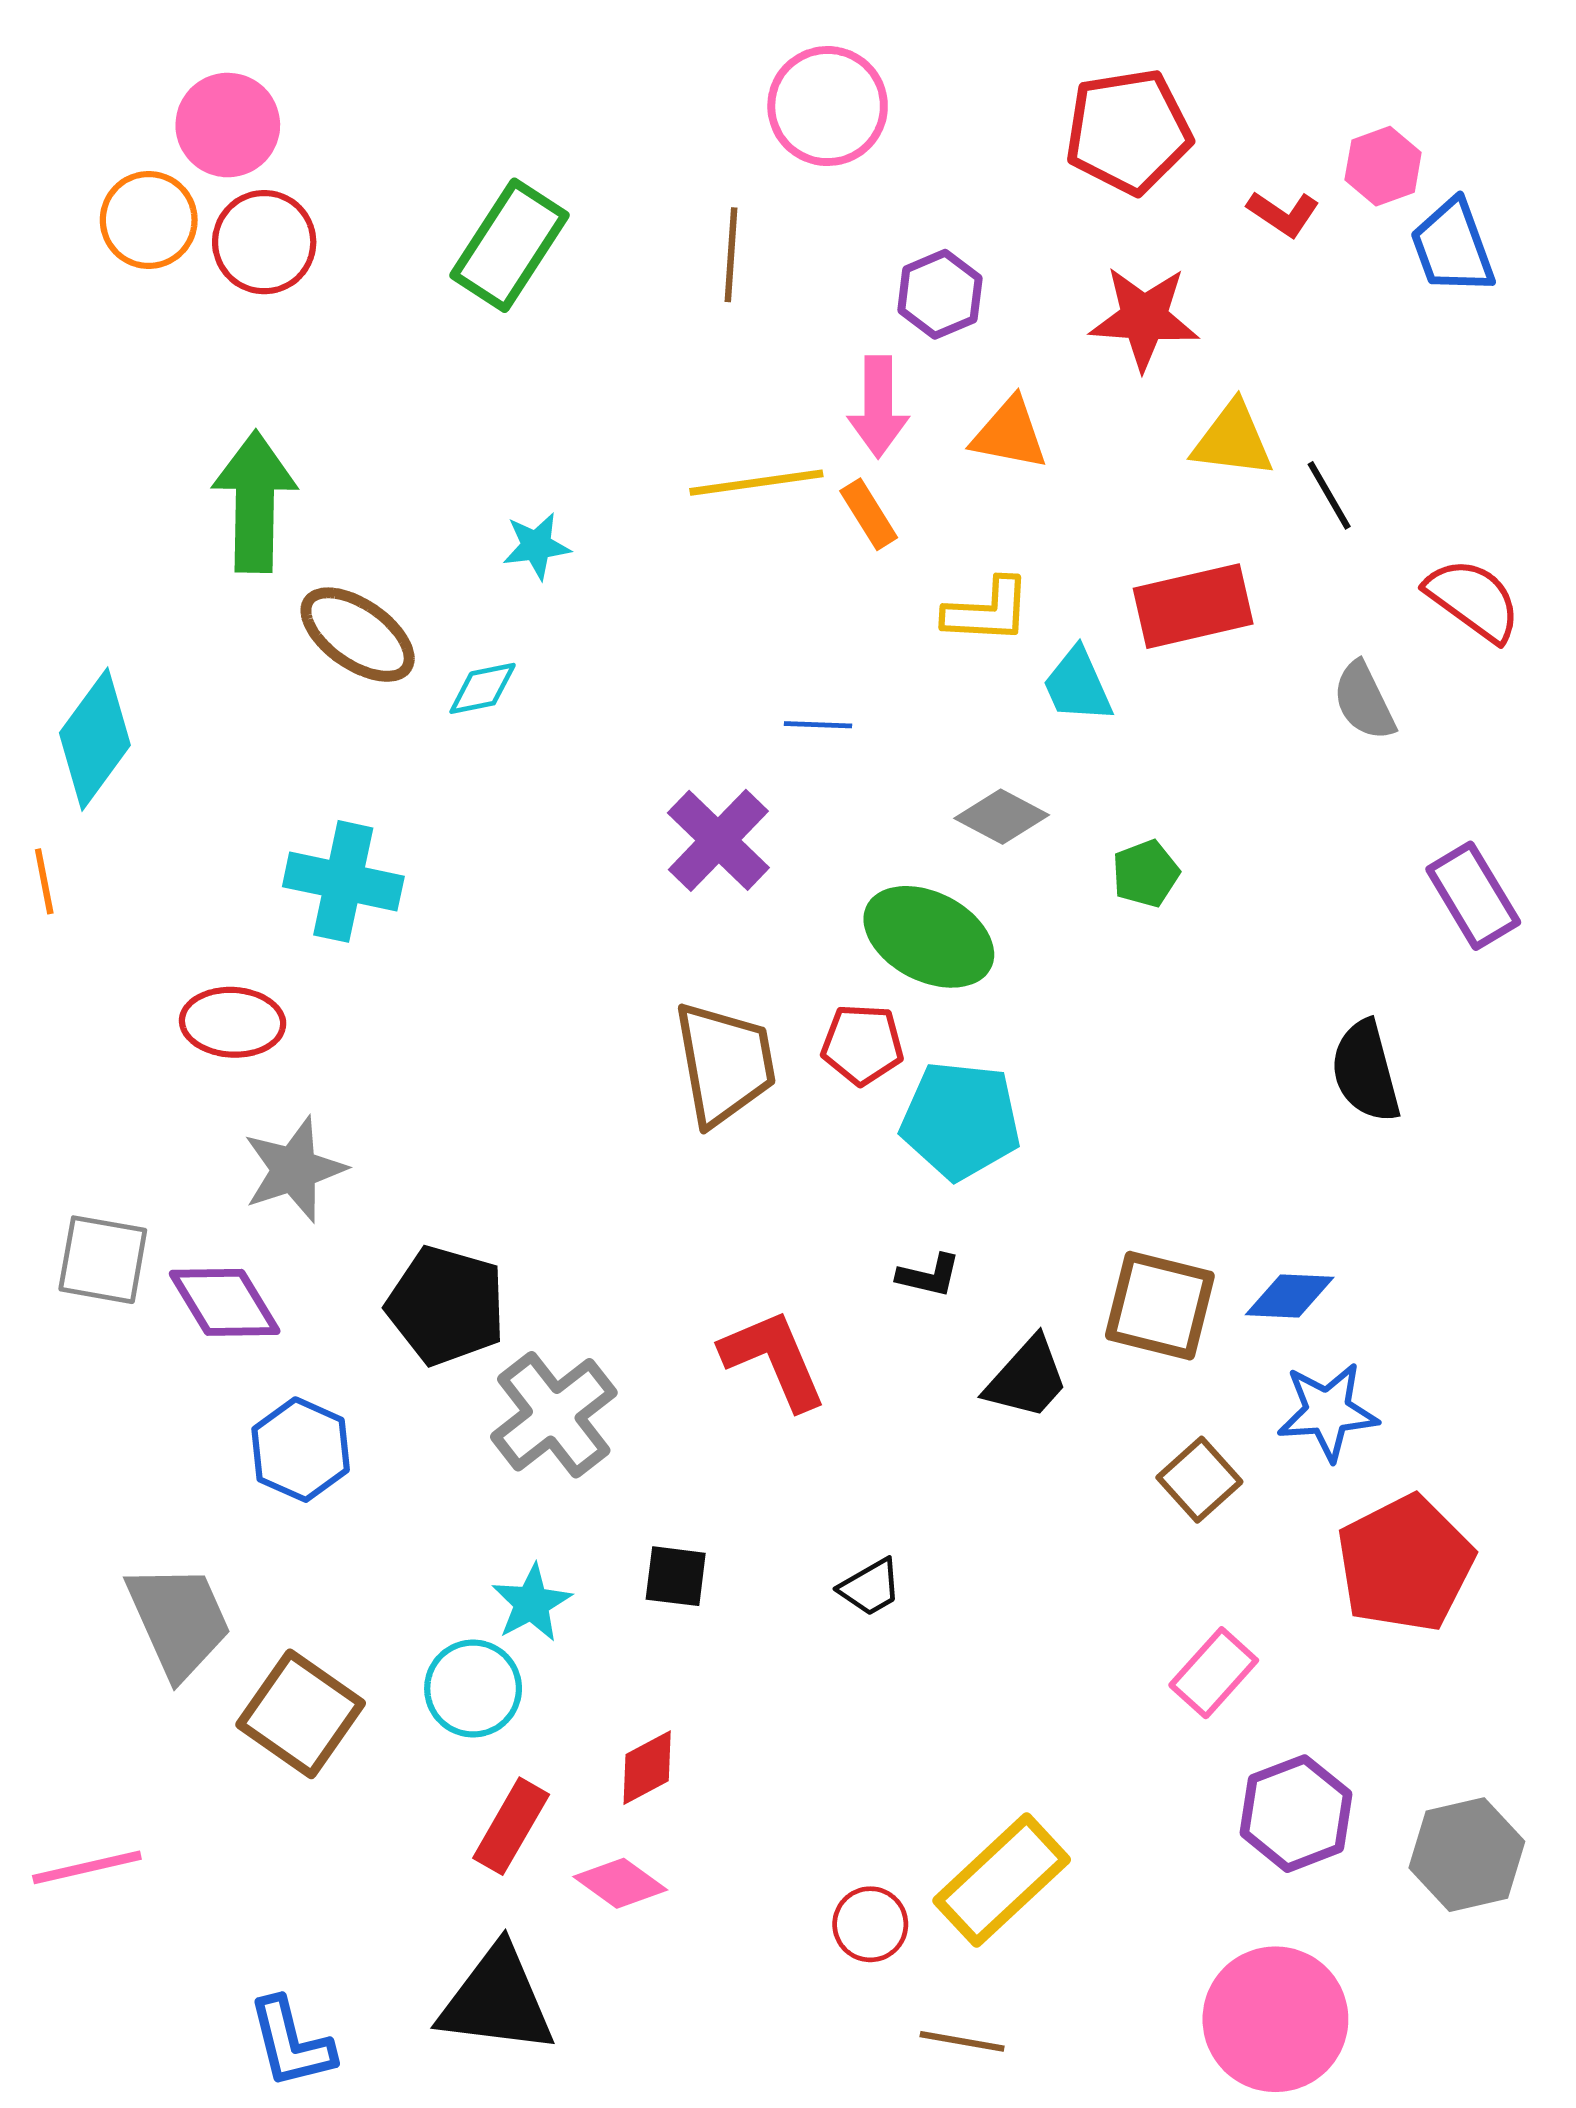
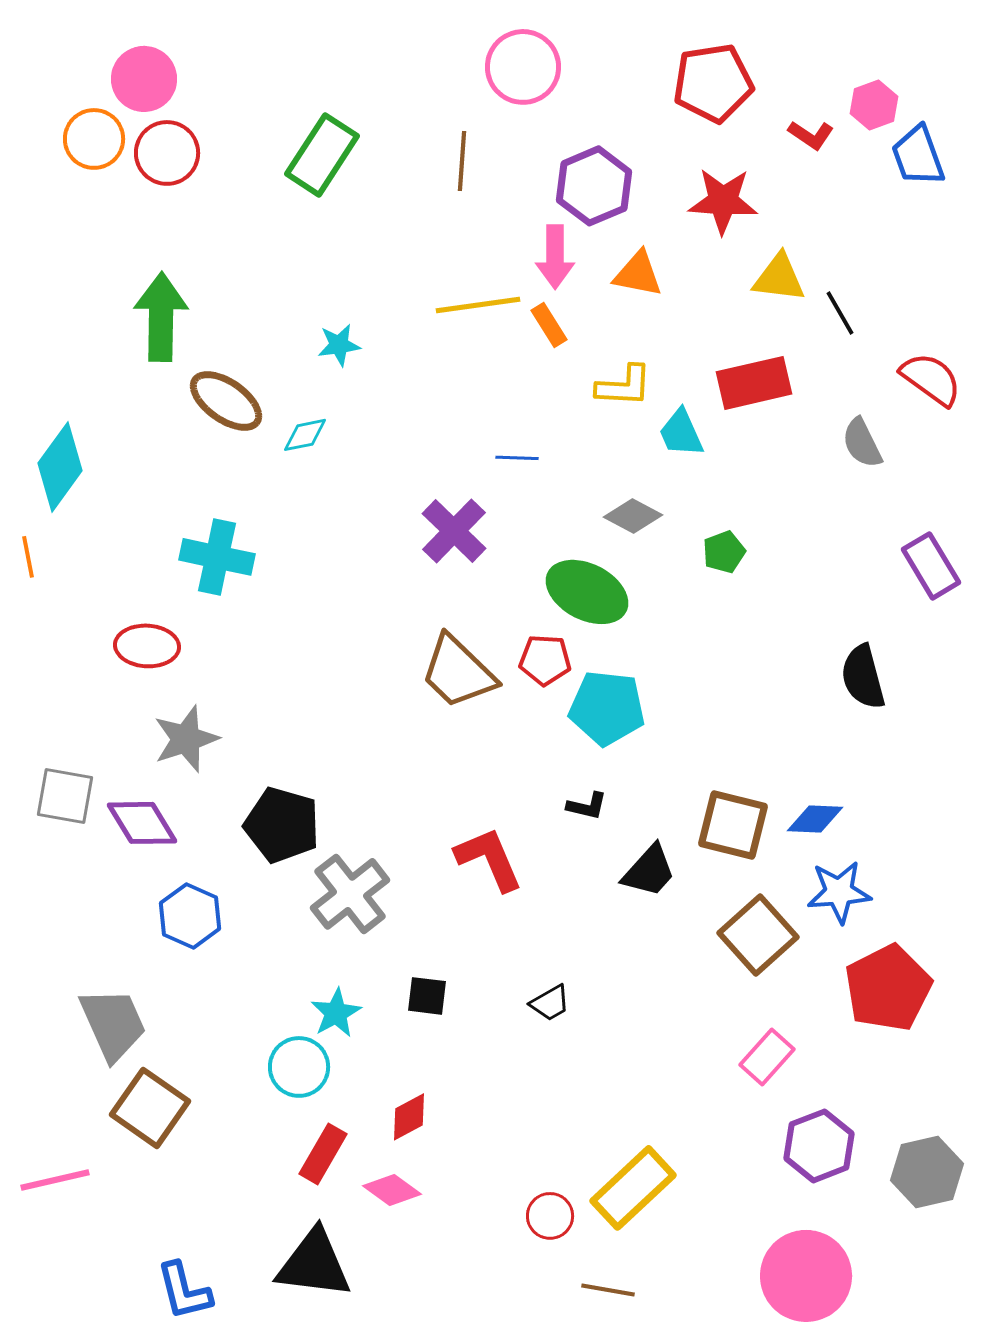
purple hexagon: (940, 294) -> (594, 186), size x1.4
brown trapezoid: (725, 1063) -> (458, 672), turned 144
brown square: (1199, 1480) -> (758, 935), size x1.5
brown square: (301, 1714) -> (150, 1108), moved

